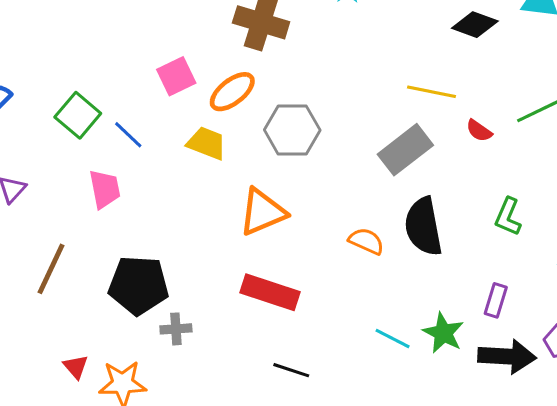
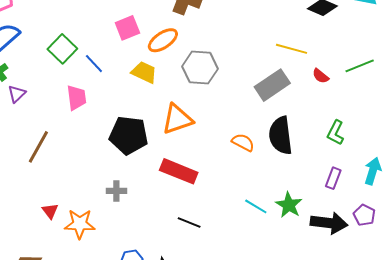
black pentagon: (139, 285) -> (129, 135), moved
purple rectangle: (496, 300) -> (333, 178), moved

